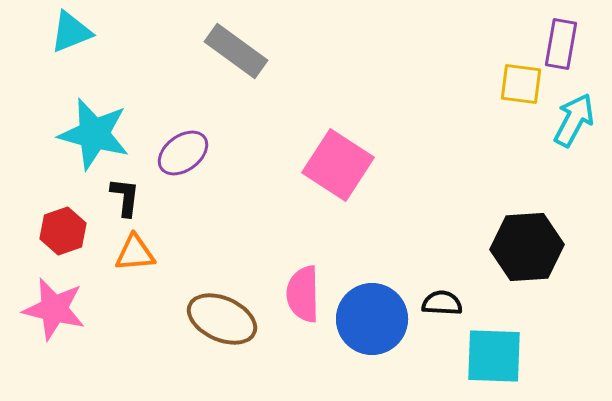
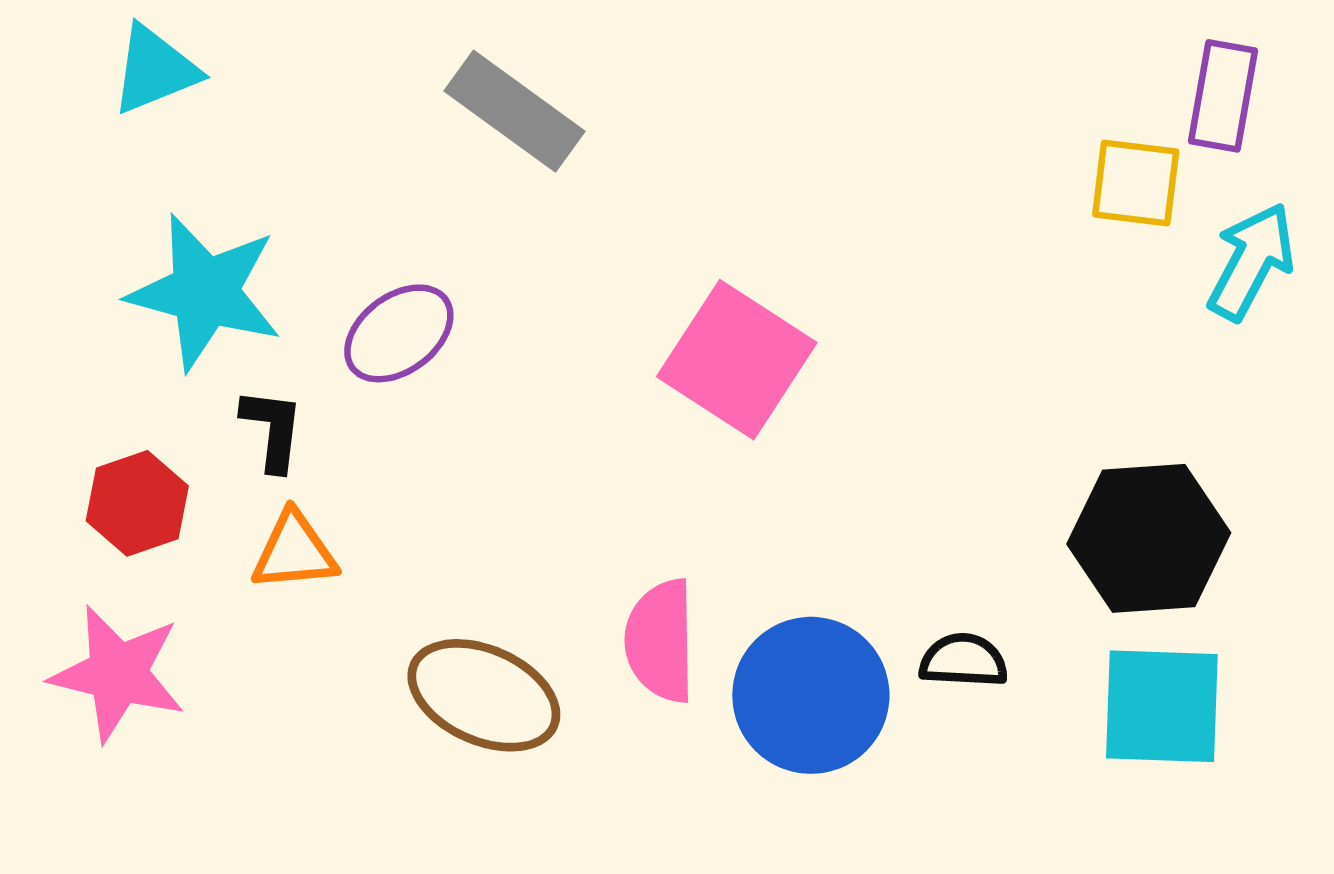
cyan square: (494, 356) -> (1162, 706), moved

